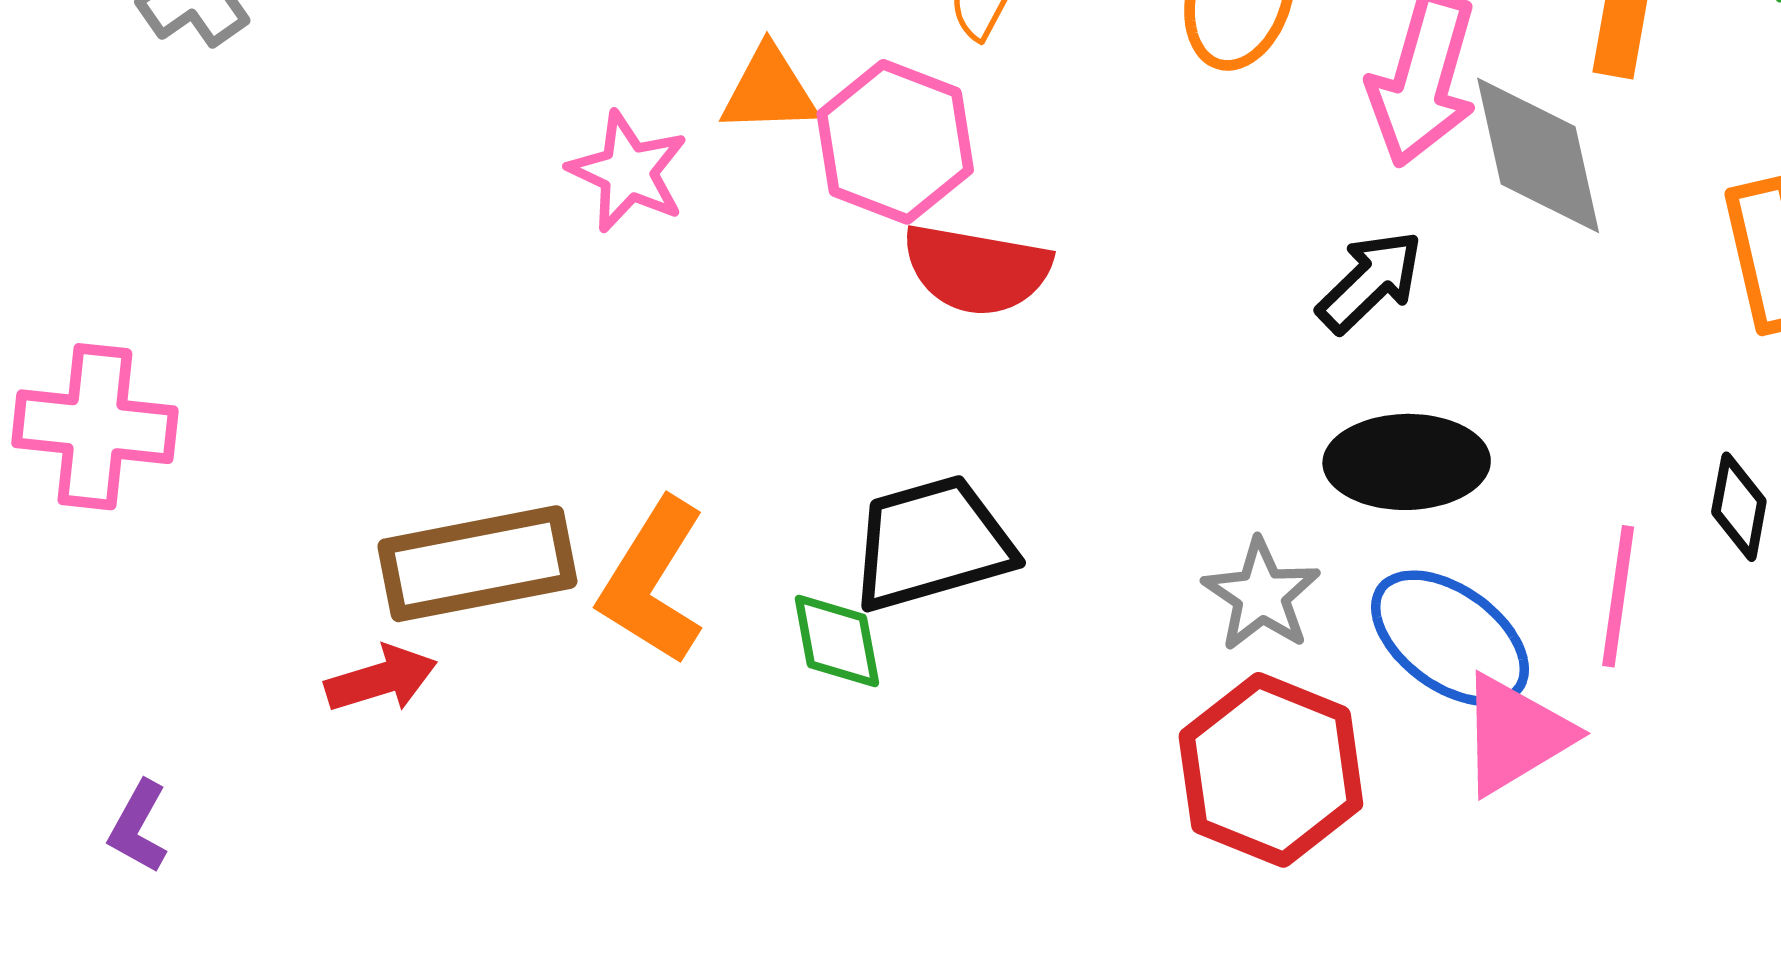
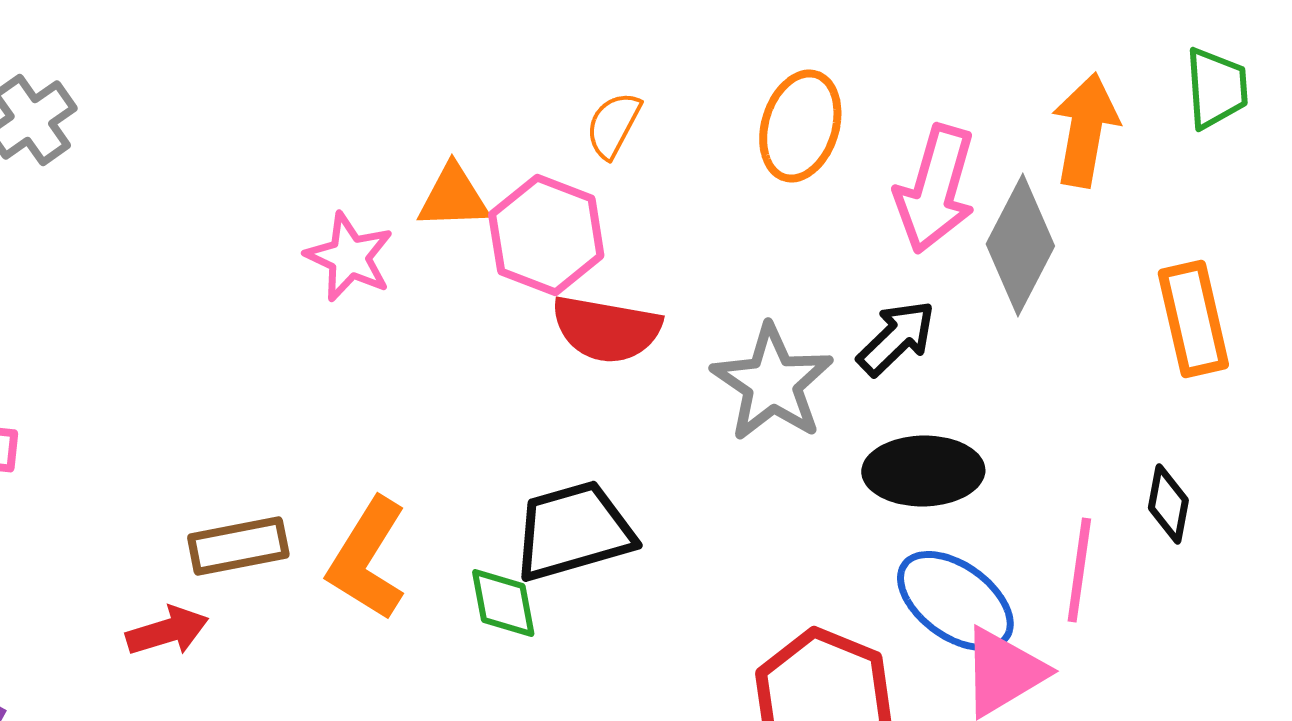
gray diamond: (1538, 155) -> (1020, 245), turned 40
brown rectangle: (477, 564) -> (238, 546), size x0.7
gray star: (1261, 595) -> (772, 383), moved, size x1.4

